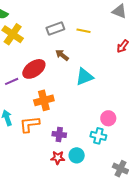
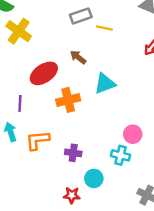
gray rectangle: (55, 28) -> (81, 16), moved
purple line: (12, 81) -> (20, 104), moved, turned -64
orange cross: (44, 100) -> (68, 100), moved
red star: (58, 158) -> (72, 195), moved

